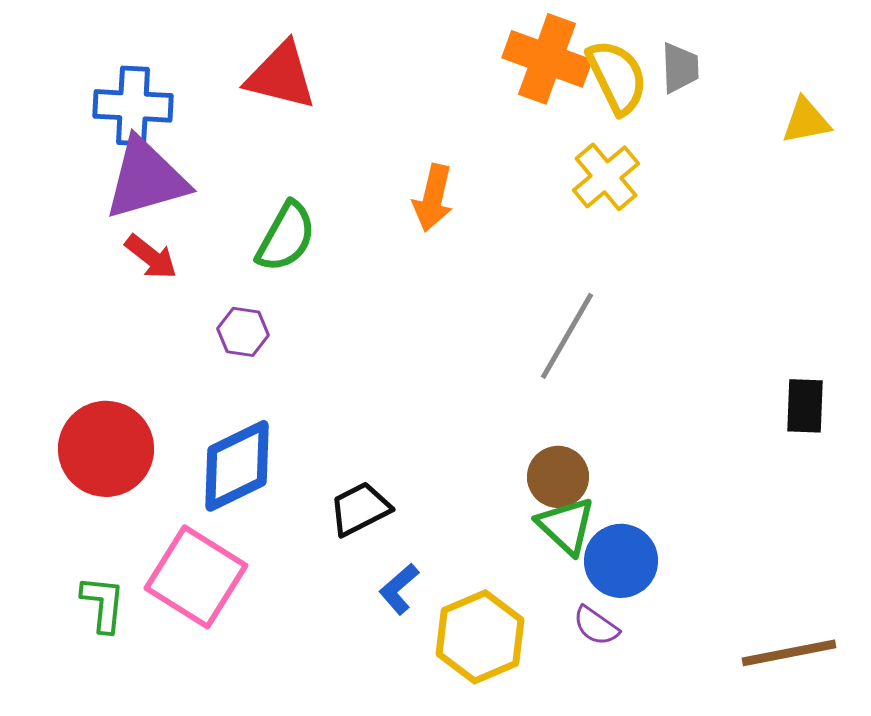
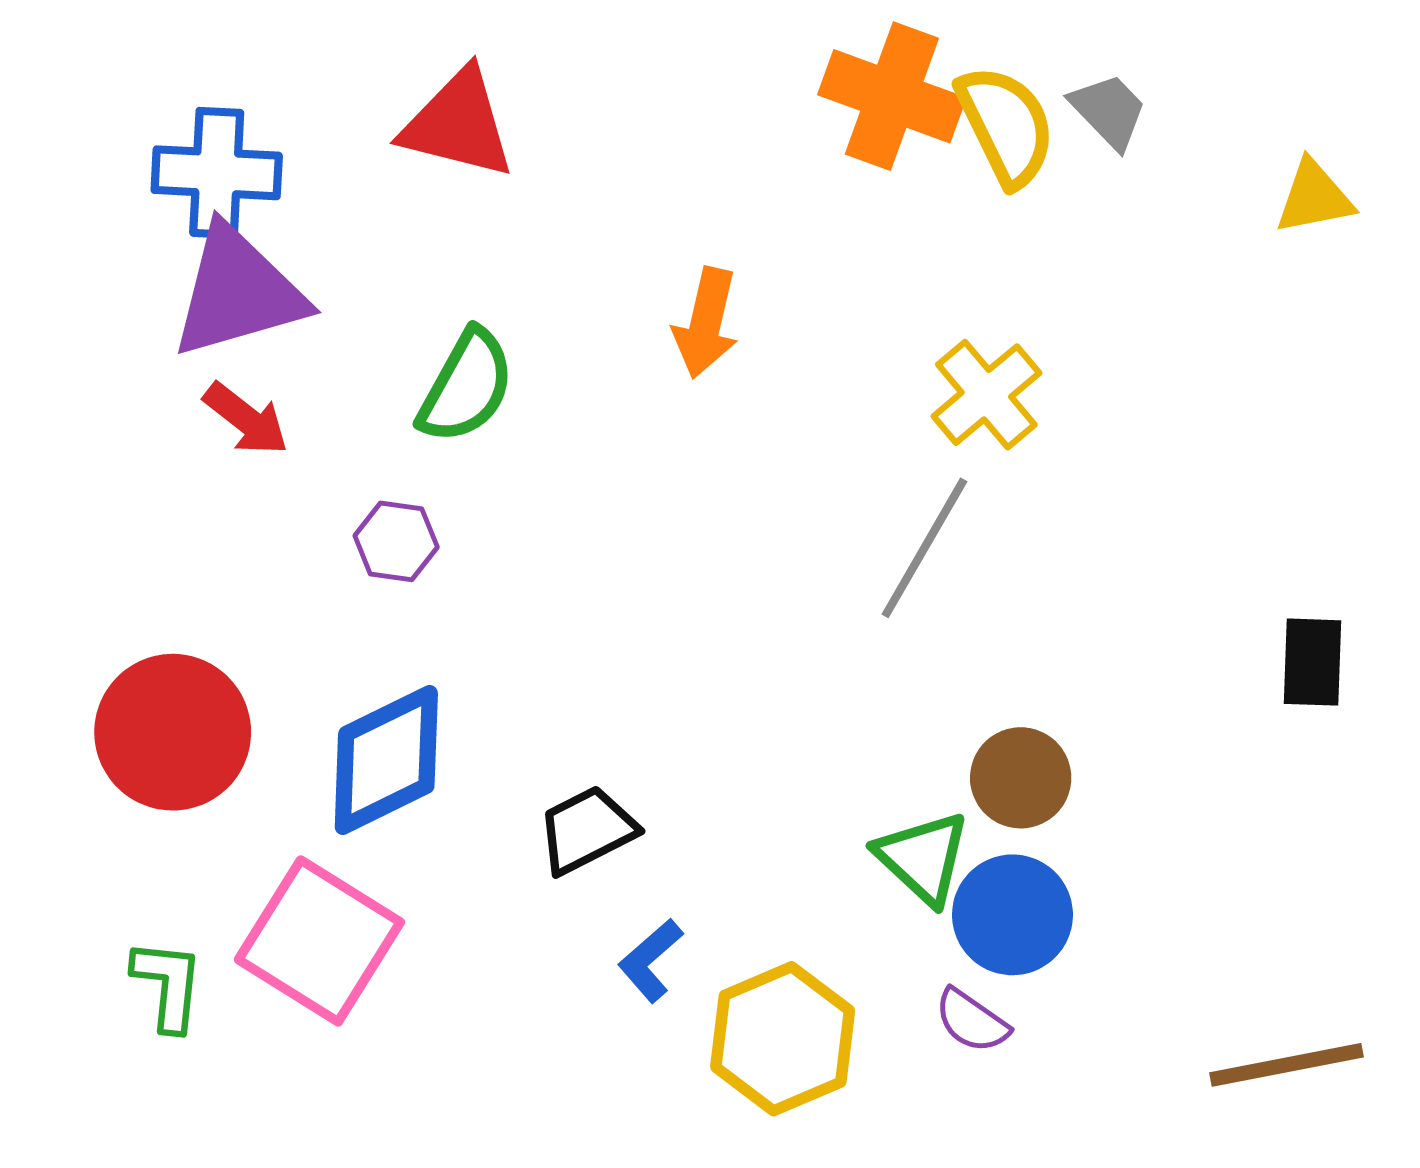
gray trapezoid: (680, 68) -> (1109, 111), turned -42
yellow cross: (606, 177) -> (986, 395), moved
brown circle: (558, 477) -> (1021, 778), moved

